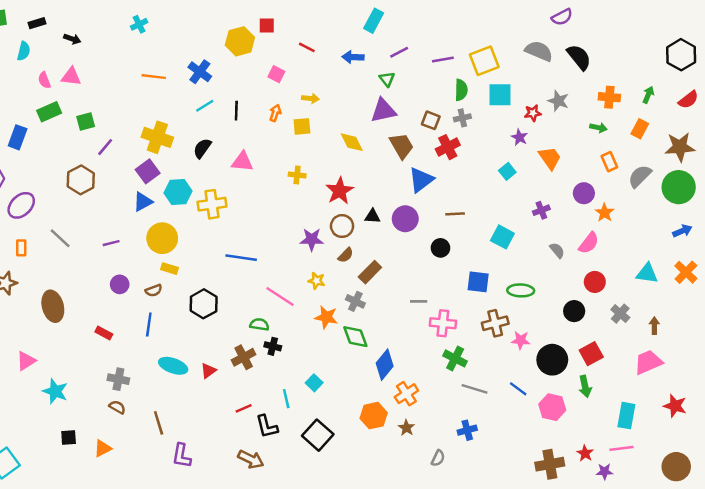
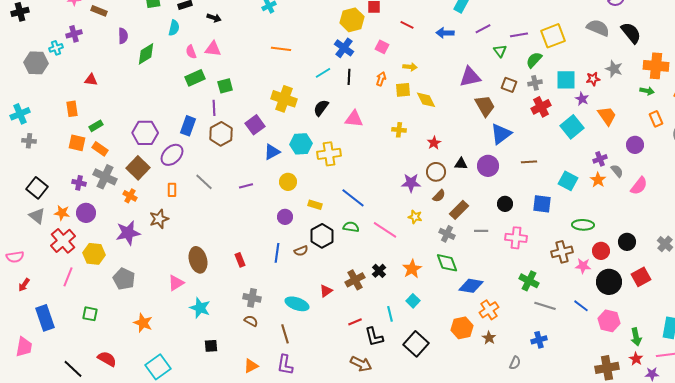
blue cross: (200, 72) -> (344, 48), moved
green triangle: (387, 79) -> (500, 51), moved
green semicircle: (461, 90) -> (534, 60), turned -138
cyan square: (500, 95) -> (566, 80), moved
orange cross: (609, 97) -> (656, 66), size x1.4
blue rectangle: (18, 137) -> (188, 126), moved
yellow diamond: (352, 142) -> (426, 100), moved
purple line: (105, 147) -> (214, 108), moved, turned -42
red cross: (448, 147) -> (541, 107), moved
purple square: (148, 171) -> (255, 125), moved
cyan square: (507, 171) -> (572, 127), size x1.6
red star: (340, 191) -> (434, 143), size x0.6
orange star: (605, 213) -> (598, 180), moved
yellow circle: (162, 238) -> (288, 182), size x0.7
black circle: (440, 248) -> (505, 204), moved
gray semicircle: (557, 250) -> (617, 171), moved
blue line: (241, 258) -> (353, 198), turned 30
yellow rectangle: (169, 269) -> (315, 205), moved
blue square: (478, 282) -> (542, 204), moved
red circle: (595, 282) -> (601, 251), moved
purple circle: (120, 284) -> (285, 217), moved
brown semicircle: (154, 290) -> (301, 251), moved
gray line: (419, 301) -> (481, 231), moved
brown ellipse: (53, 306) -> (198, 260), moved
orange star: (326, 317) -> (412, 269), moved, turned 30
pink cross: (443, 323) -> (516, 238), moved
green semicircle: (259, 324) -> (351, 227), moved
red rectangle: (104, 333) -> (240, 260), turned 40
black cross: (273, 346) -> (379, 271), turned 32
blue diamond: (385, 365) -> (471, 286), turned 60
cyan ellipse: (173, 366) -> (297, 304), moved
green arrow: (585, 386) -> (636, 337), moved
orange triangle: (103, 448) -> (251, 366), moved
purple L-shape: (182, 456) -> (285, 365), moved

